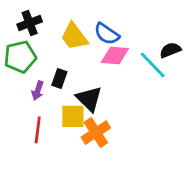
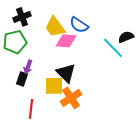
pink diamond: (115, 55) -> (66, 41), moved
black rectangle: (59, 78) -> (22, 79), moved
red line: (38, 130) -> (31, 109), moved

